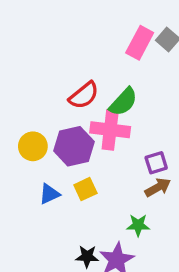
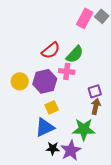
pink cross: (110, 130) -> (67, 71), size x0.7
brown arrow: (158, 187) -> (96, 106), turned -49
blue triangle: (49, 194) -> (45, 127), moved, size x1.5
green star: (138, 225) -> (84, 129), size x1.6

